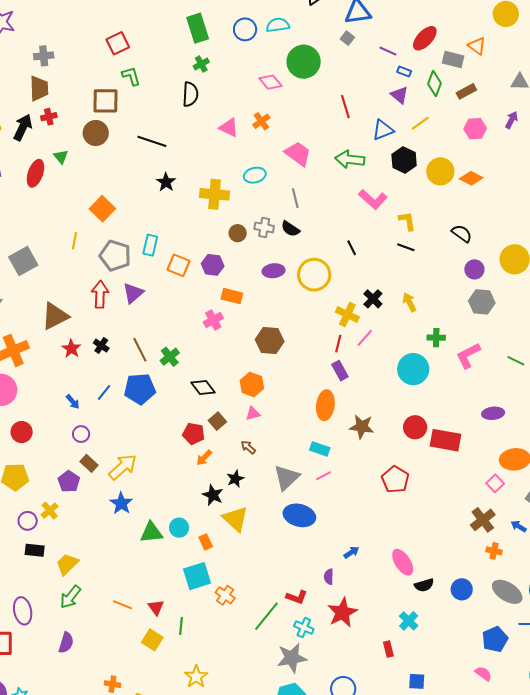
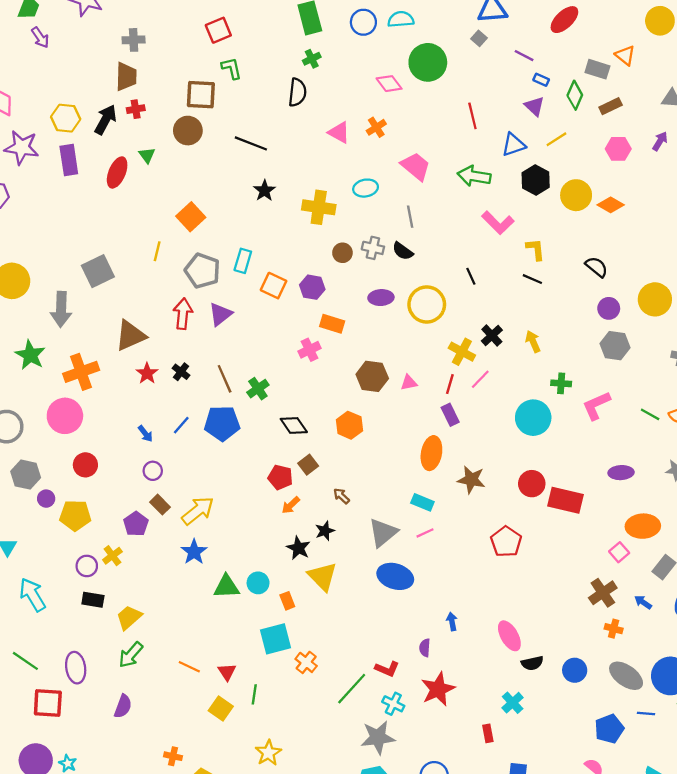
red ellipse: (425, 38) -> (564, 20), moved
pink triangle: (253, 414) -> (409, 383), moved
blue arrow: (351, 552) -> (452, 621), turned -70

